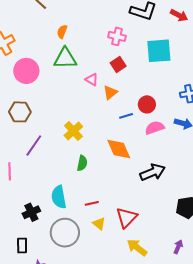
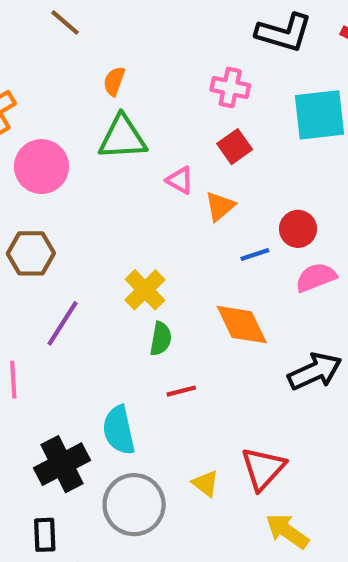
green semicircle: (82, 163) -> (161, 339), moved
red line: (92, 203) -> (181, 391), moved
black cross: (31, 212) -> (62, 464), size x1.4

